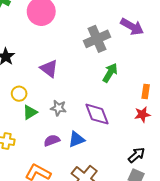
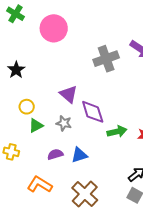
purple triangle: (49, 69) -> (69, 94), moved
green arrow: (110, 73) -> (117, 132), moved, turned 42
purple diamond: (97, 114) -> (93, 112), moved

